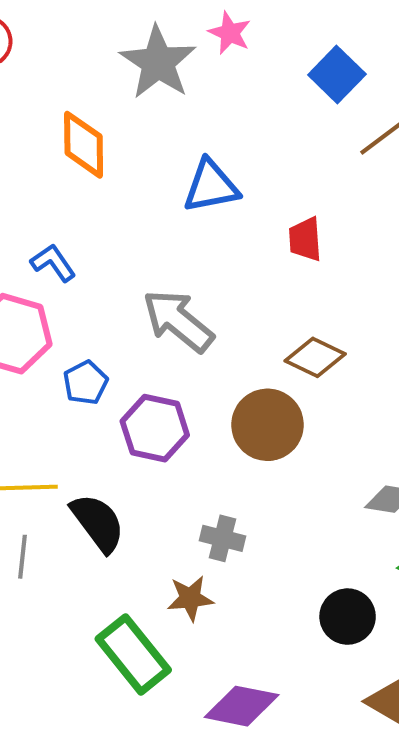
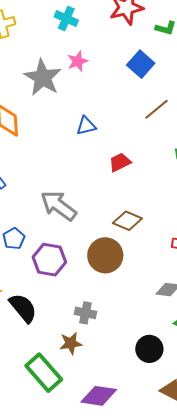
pink star: (230, 33) -> (78, 61), turned 30
blue square: (337, 75) -> (141, 64), moved
blue triangle: (211, 186) -> (86, 126), moved, size x0.7
red trapezoid: (305, 239) -> (120, 162), turned 70

